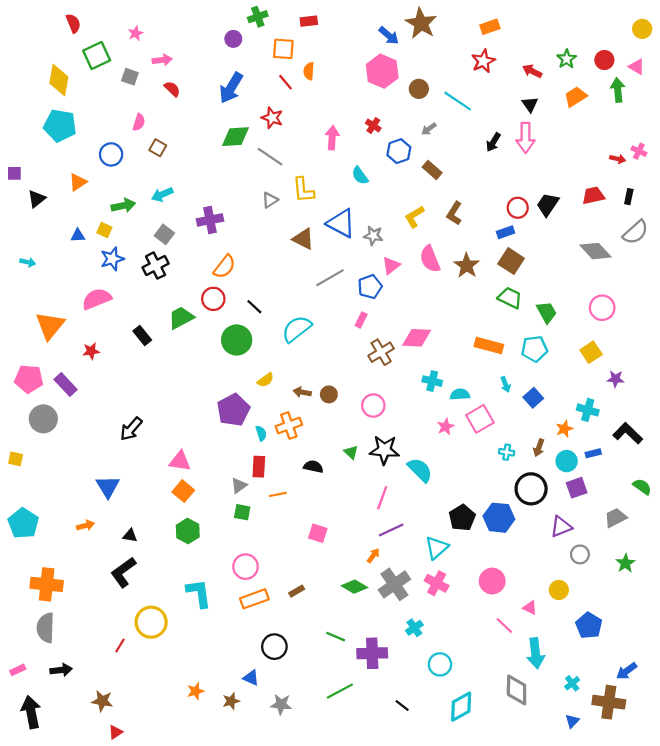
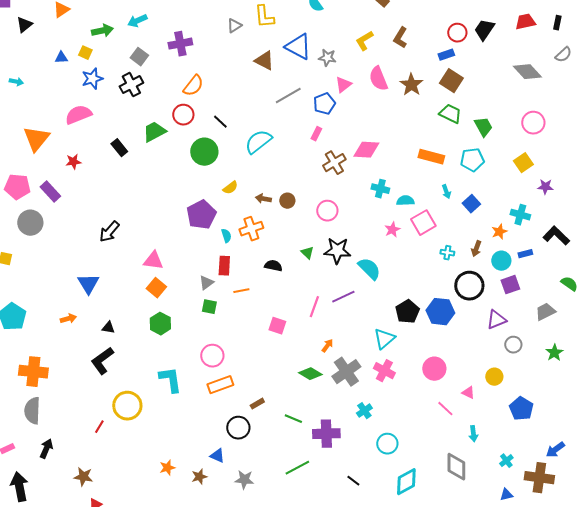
gray semicircle: (635, 232) -> (563, 55), size x0.7
pink line: (382, 498) -> (314, 307), moved
purple line: (391, 530) -> (343, 297), moved
brown rectangle: (297, 591) -> (257, 404), moved
cyan arrow: (536, 653) -> (473, 434), size x0.6
black arrow: (61, 670) -> (46, 449), turned -60
blue triangle: (572, 721) -> (506, 495), turned 32

